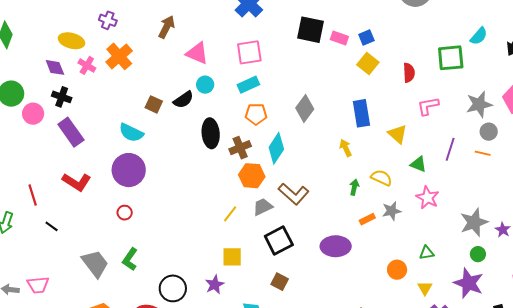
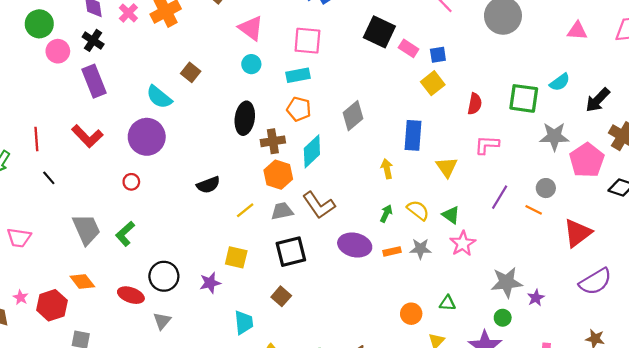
black semicircle: (183, 100) -> (208, 185), moved
gray star: (479, 104) -> (554, 136), moved
green triangle: (418, 164) -> (451, 215), moved
purple ellipse: (336, 246) -> (355, 245), moved

